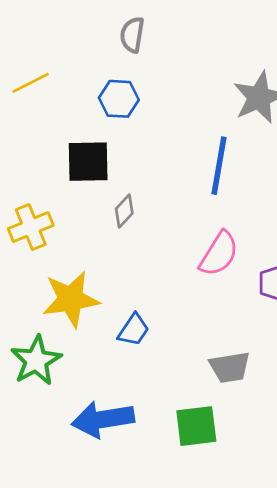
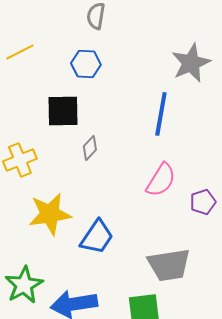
blue trapezoid: (134, 330) -> (97, 237), size x1.4
green star: (36, 361) -> (24, 285), moved
gray trapezoid: (230, 367) -> (169, 265), size x1.4

